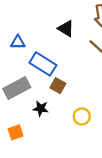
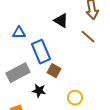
blue rectangle: (43, 64) -> (41, 52), turned 35

